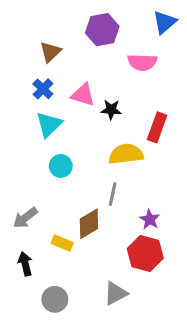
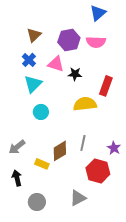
blue triangle: (164, 22) -> (98, 13), moved
purple hexagon: (102, 30) -> (69, 40), moved
gray line: (113, 194) -> (83, 143), moved
purple star: (150, 219) -> (114, 148), moved

